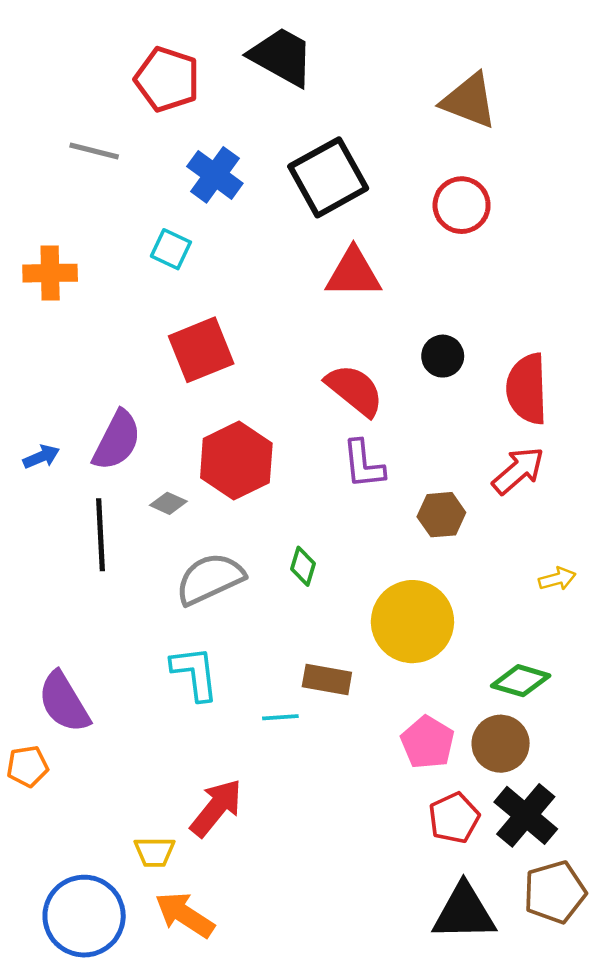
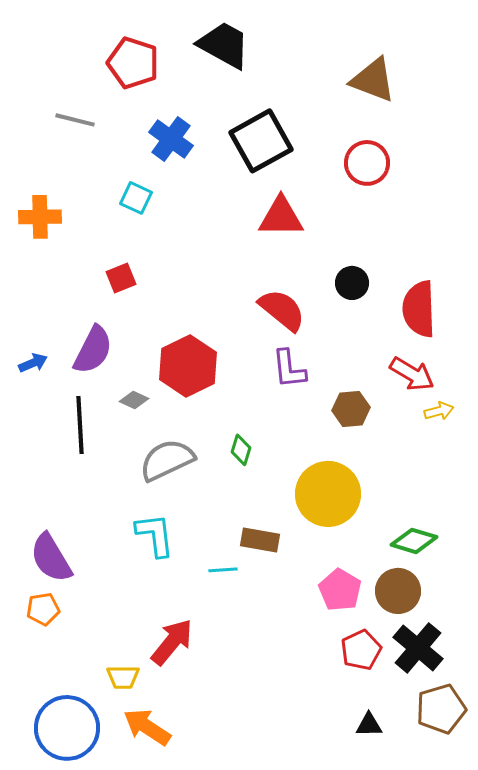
red square: (201, 350) -> (121, 278), moved, size x0.6
red arrow: (518, 471) -> (412, 374), turned 72
yellow arrow: (557, 579) -> (439, 411), moved
orange pentagon: (27, 766) -> (43, 609), moved
black triangle: (464, 912) -> (369, 725), size x0.5

